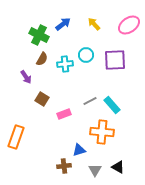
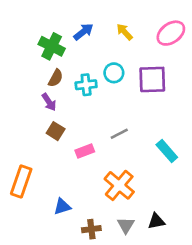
purple arrow: (26, 77) -> (49, 102), moved
cyan rectangle: (112, 105) -> (167, 151), moved
orange cross: (102, 132) -> (119, 185), moved, turned 35
blue triangle: (79, 150) -> (62, 207), moved
brown cross: (64, 166) -> (91, 229), moved
black triangle: (118, 167) -> (156, 221), turned -40

